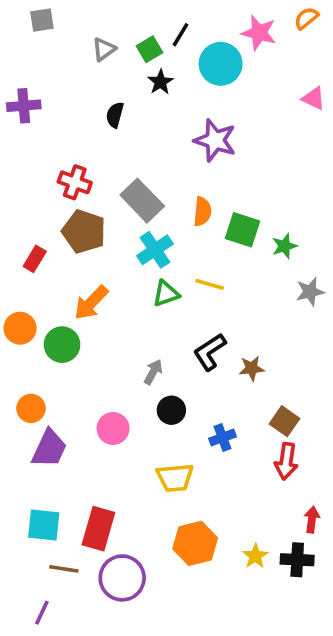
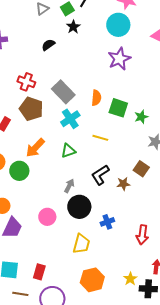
cyan circle: (221, 64) -> (118, 25), moved
black semicircle: (115, 115) -> (48, 45), turned 40
purple star: (215, 140) -> (119, 59), moved, turned 30
green triangle: (166, 294) -> (68, 151), moved
black circle: (171, 410) -> (79, 207), size x1.5
brown square: (284, 421) -> (141, 169), moved
yellow trapezoid: (175, 478) -> (81, 244), turned -70
red rectangle: (98, 529) -> (39, 272), size x0.7
yellow star: (255, 556) -> (130, 279), moved

